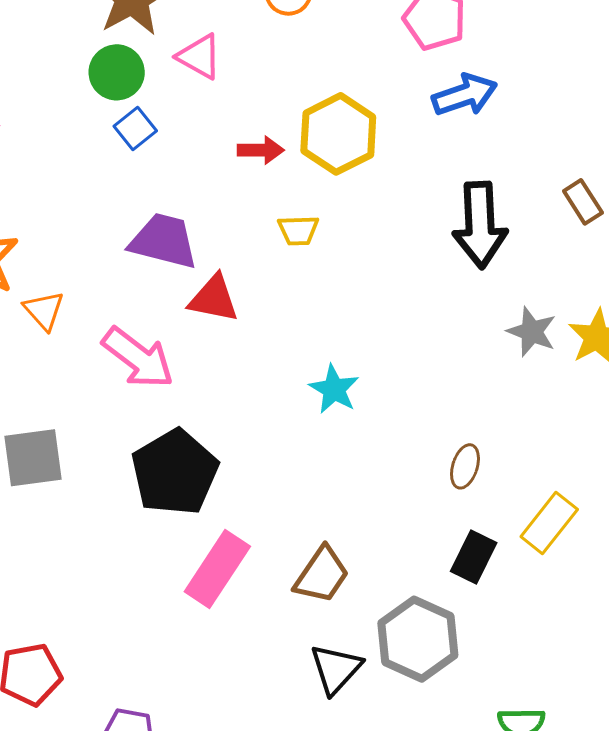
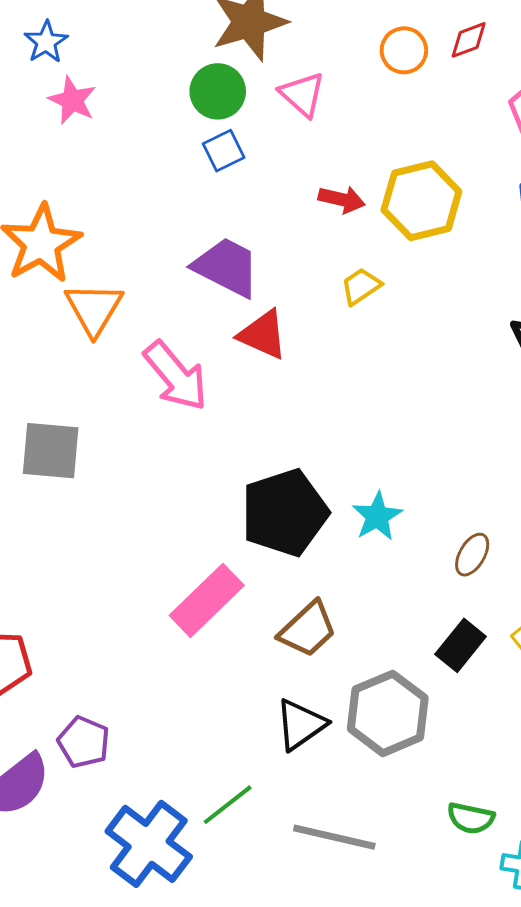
yellow trapezoid: (298, 230) -> (361, 286), turned 135
orange triangle: (44, 310) -> (94, 309), size x1.4
cyan star: (334, 389) -> (377, 516), moved
black pentagon: (175, 472) -> (285, 513), moved

